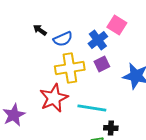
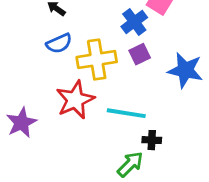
blue semicircle: (63, 39) -> (59, 43), moved

